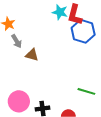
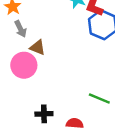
pink circle: (19, 101) -> (24, 65), moved

